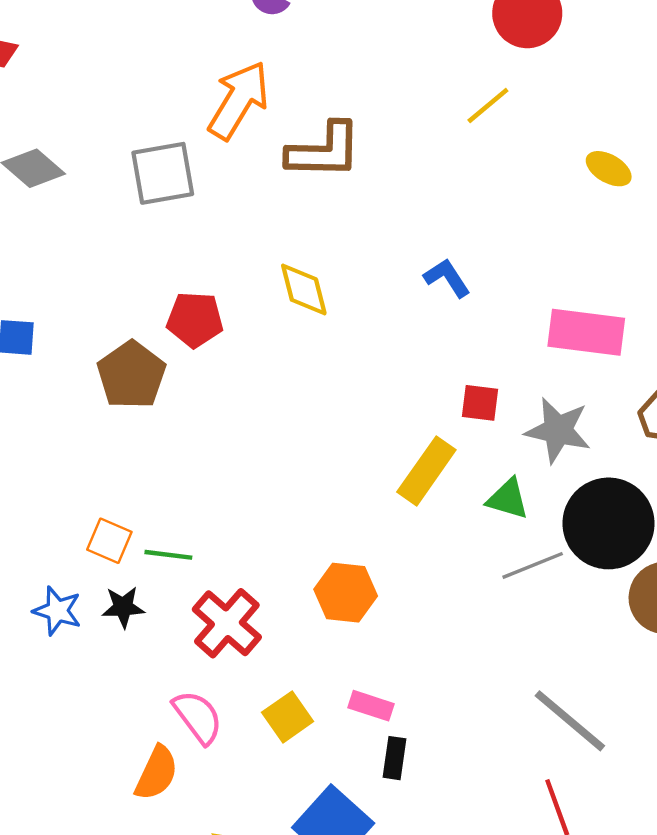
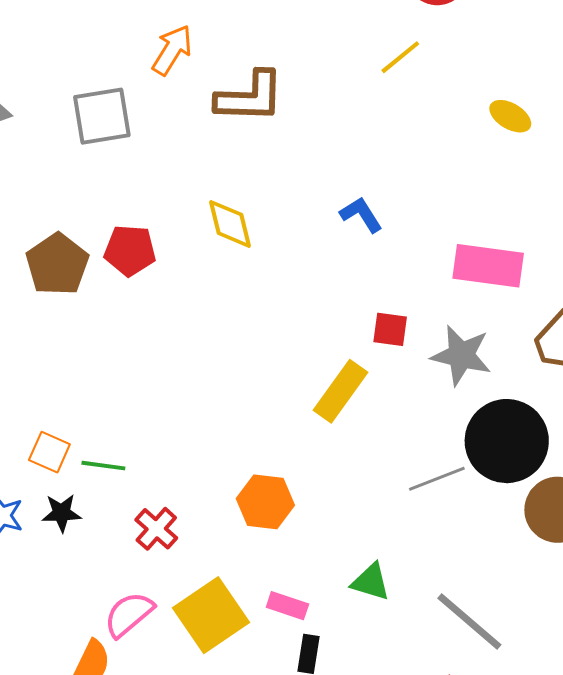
orange arrow: (239, 100) -> (172, 50), size x0.7
brown pentagon: (131, 375) -> (57, 264), moved
green triangle: (508, 499) -> (371, 582), moved
red cross: (227, 623) -> (156, 529), size x0.7
pink semicircle: (198, 717) -> (129, 614), turned -94
yellow square: (288, 717) -> (211, 615), size x1.6

